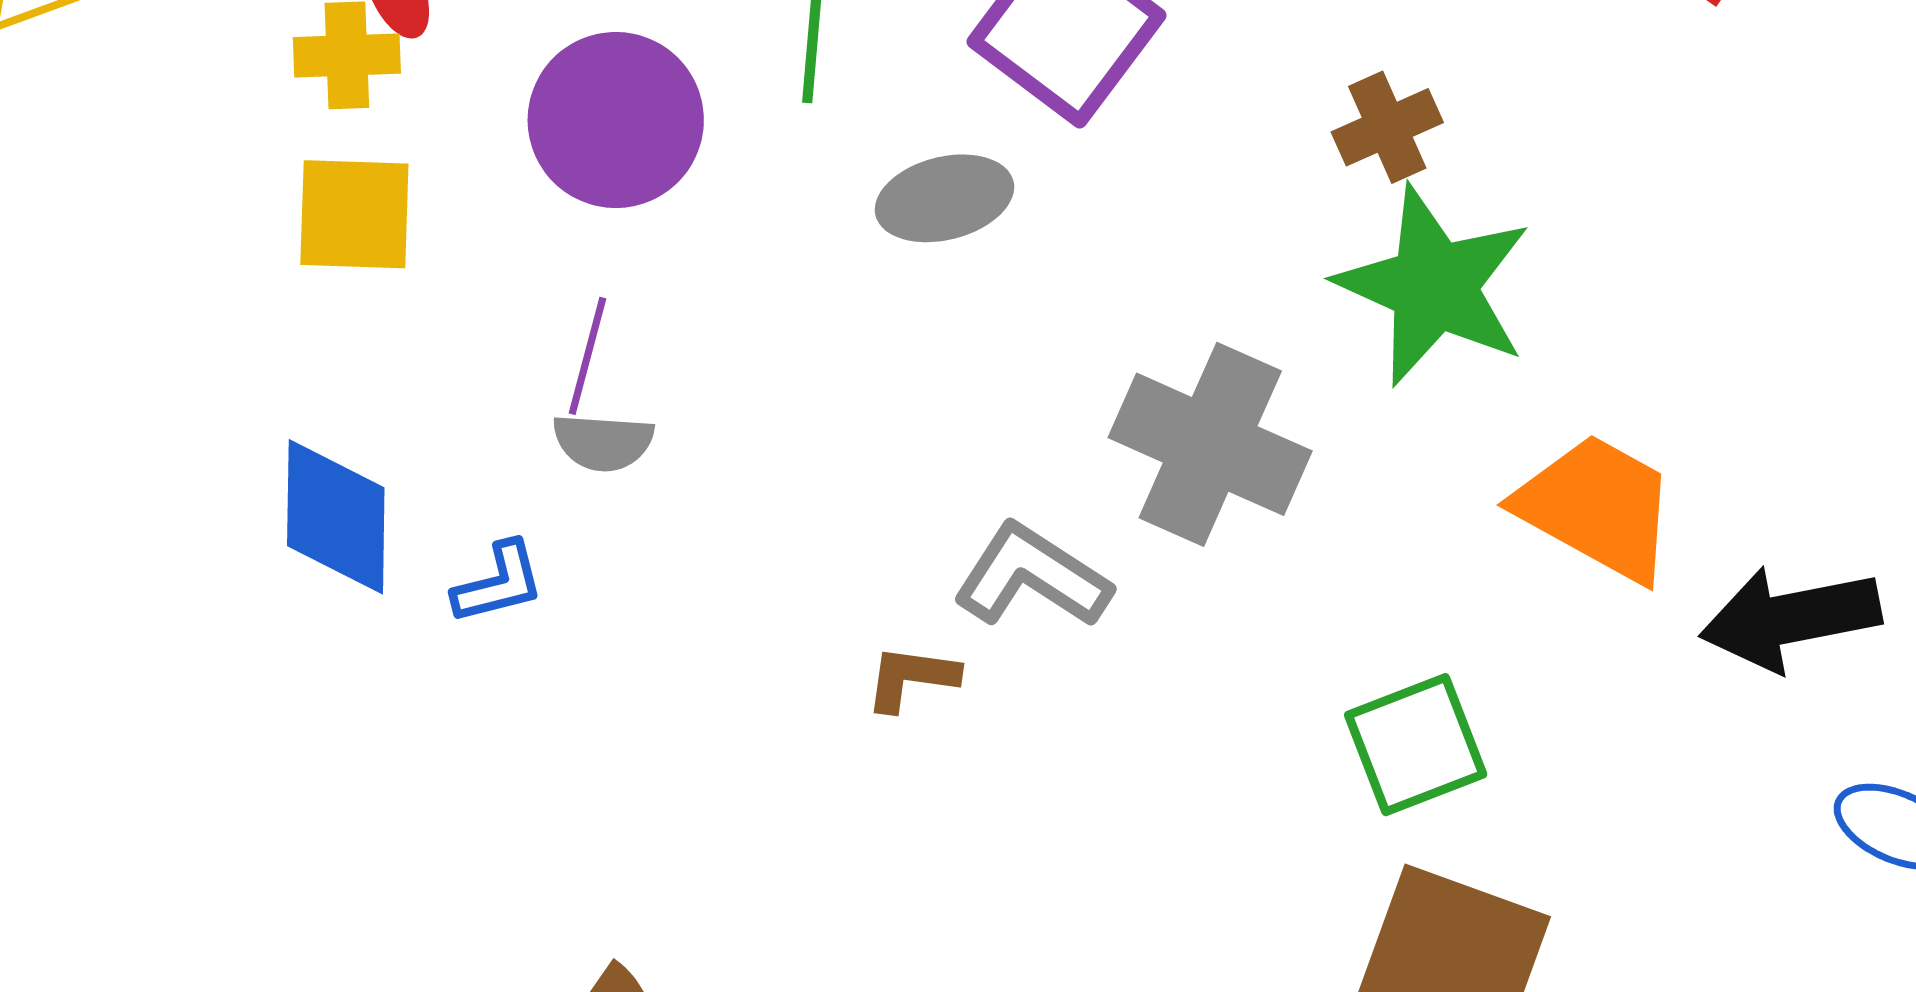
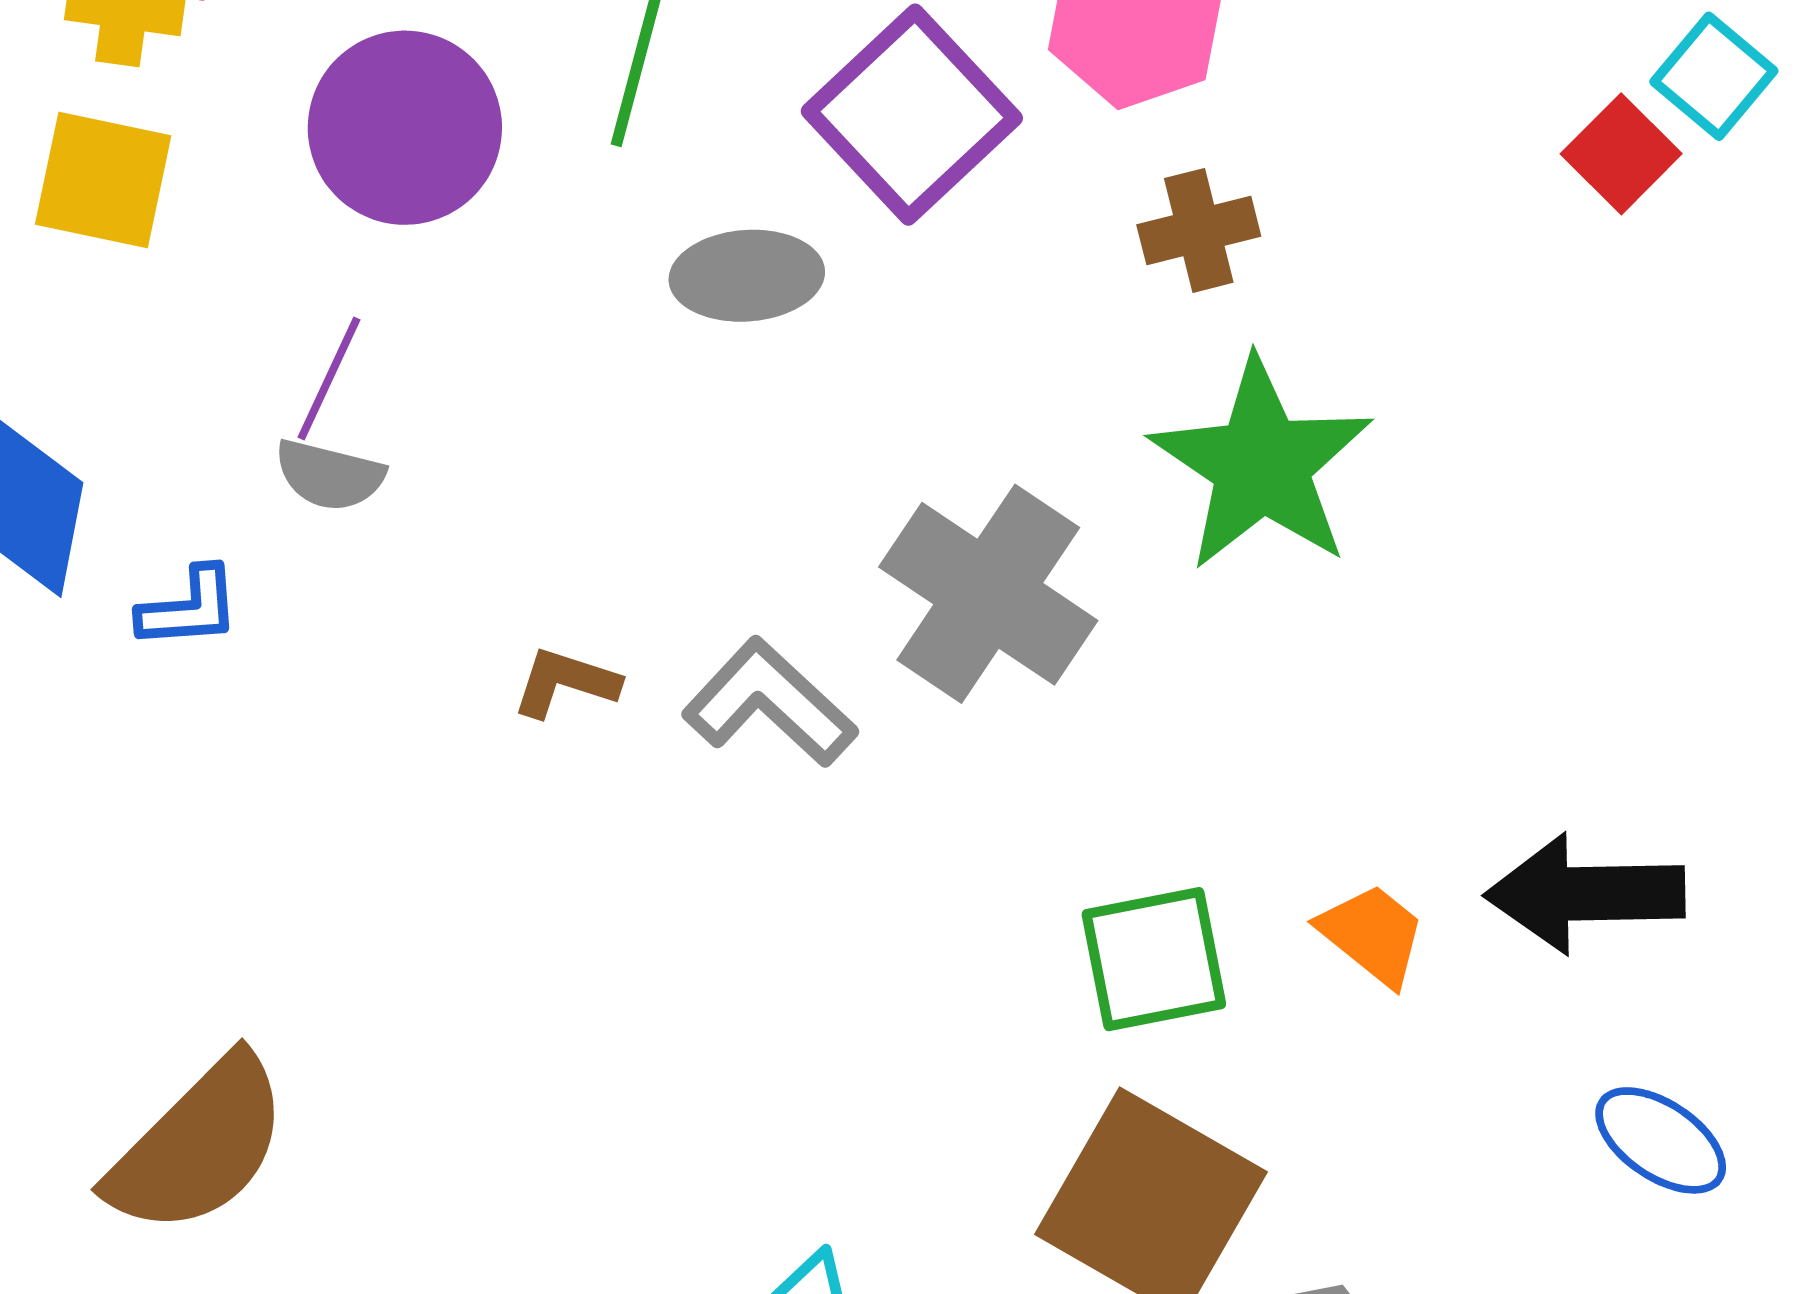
brown cross: (1387, 127) -> (1199, 230), moved
orange trapezoid: (1597, 508) -> (1372, 934), moved, size x0.6
brown L-shape: (911, 678) -> (565, 682), moved

